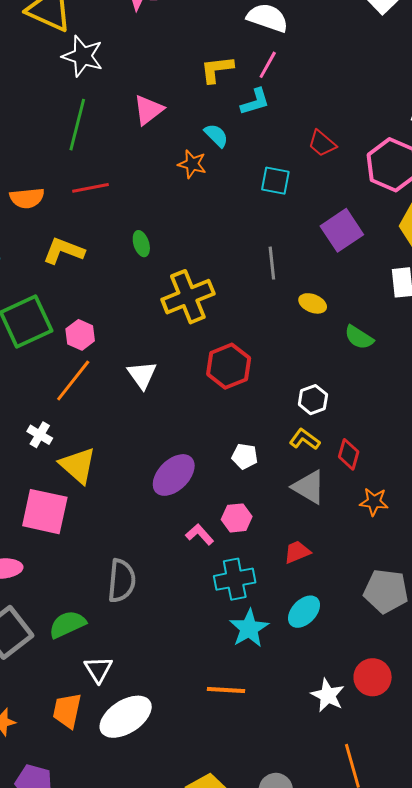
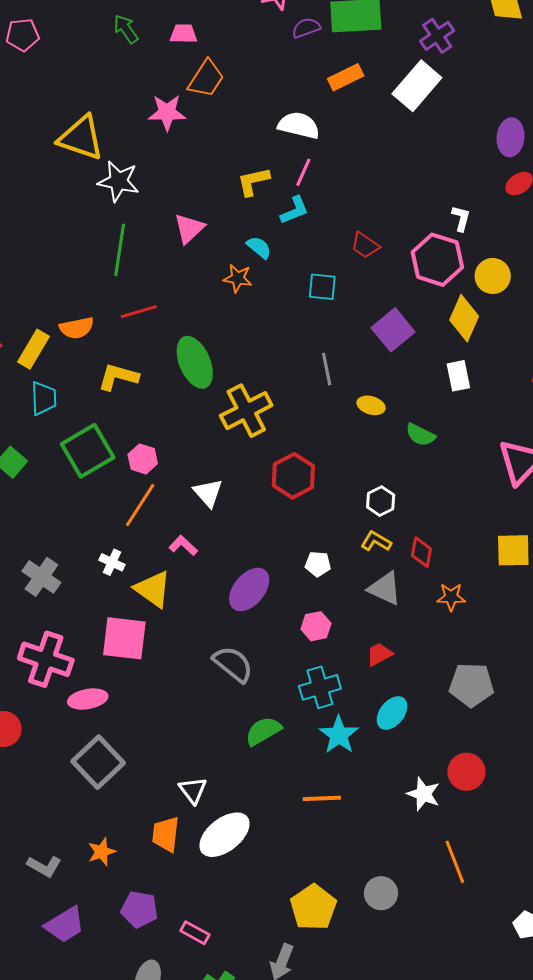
green ellipse: (141, 244) -> (195, 362), size x2.0
pink L-shape: (200, 534) -> (183, 546), moved
gray semicircle: (122, 581) -> (233, 664), moved, turned -51
green semicircle: (67, 624) -> (263, 731), moved

